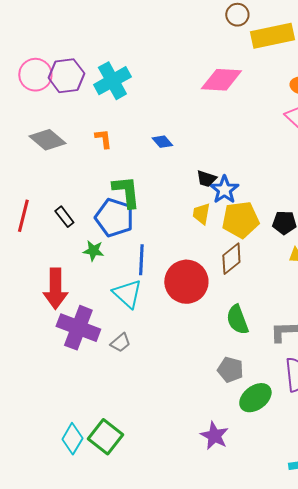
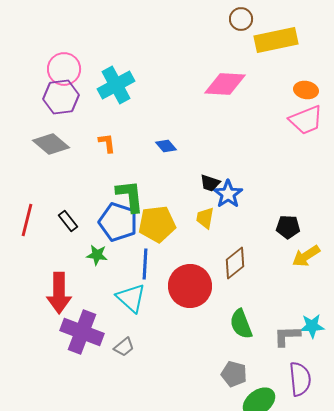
pink circle: (35, 75) -> (64, 69), moved
purple hexagon: (66, 76) -> (61, 97), moved
yellow pentagon: (240, 220) -> (157, 224), moved

